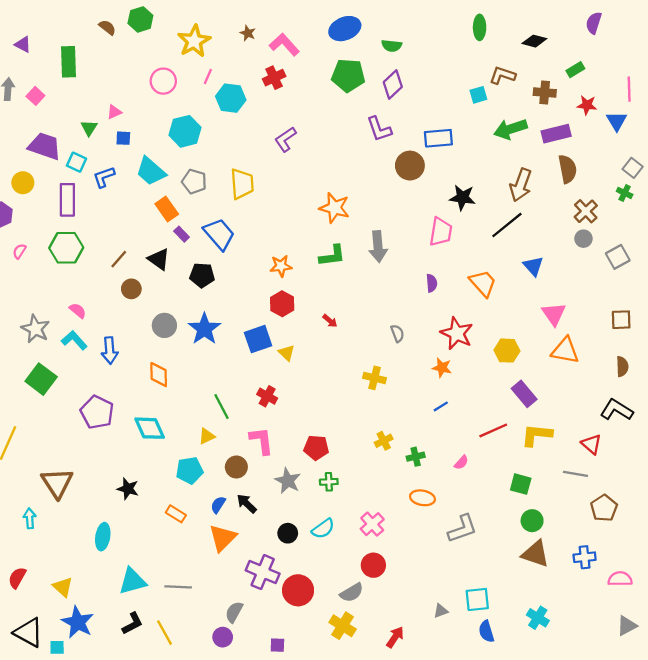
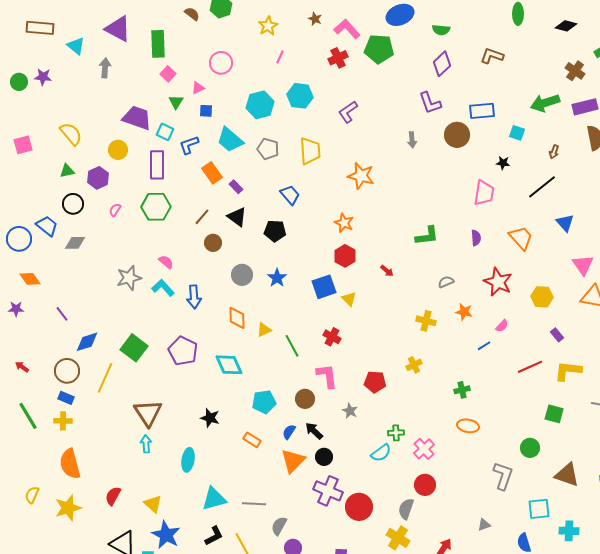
yellow star: (194, 41) -> (268, 26), size x0.7
purple triangle: (23, 45) -> (118, 29), size x1.8
green pentagon: (348, 75) -> (379, 49), moved
brown L-shape: (502, 75) -> (492, 56), moved
pink circle: (163, 81) -> (221, 63), moved
brown cross: (545, 92) -> (575, 71), turned 30
cyan square: (478, 95) -> (517, 133), moved, turned 35
pink square: (35, 96) -> (168, 74), moved
cyan hexagon: (231, 98) -> (300, 96), moved
brown arrow: (521, 185) -> (554, 152), size x0.5
black star: (462, 198) -> (503, 163), size x0.6
orange star: (335, 208) -> (361, 176), moved
orange rectangle: (167, 209) -> (212, 173), moved
purple rectangle: (182, 234) -> (236, 187), moved
blue trapezoid: (219, 234) -> (290, 195), size x0.7
gray arrow: (378, 247) -> (412, 140), moved, size x0.6
green L-shape: (332, 256) -> (427, 236), moved
orange star: (281, 266) -> (344, 223), turned 30
gray star: (35, 329) -> (129, 278), turned 30
blue star: (204, 329) -> (277, 278), size x0.7
gray semicircle: (397, 333) -> (446, 282), turned -91
orange star: (442, 368) -> (464, 312), moved
green square: (41, 379) -> (134, 348), moved
purple rectangle: (524, 394) -> (557, 335), size x0.6
yellow triangle: (207, 436) -> (264, 330), moved
yellow cross: (384, 441) -> (414, 365), moved
pink semicircle: (461, 462) -> (502, 326), moved
gray star: (288, 481) -> (350, 411), size x0.7
green cross: (329, 482) -> (396, 433), moved
cyan arrow: (30, 518) -> (146, 444), moved
green circle: (532, 521) -> (530, 448), moved
gray L-shape: (462, 529) -> (503, 476), moved, turned -52
black circle: (288, 533) -> (324, 457), moved
gray semicircle: (352, 593) -> (406, 509), turned 140
cyan square: (477, 599) -> (539, 509), moved
gray semicircle: (234, 612) -> (279, 526), moved
cyan cross: (538, 618) -> (569, 531), turned -30

